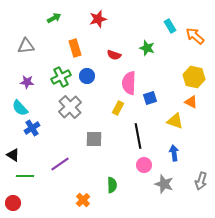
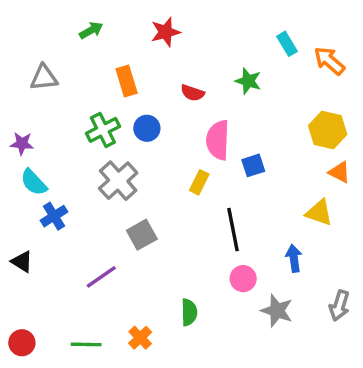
purple star: (27, 82) -> (22, 143), moved
orange triangle: (191, 102) -> (339, 172), moved
yellow triangle: (175, 121) -> (319, 213), moved
gray square: (94, 139) -> (142, 235), moved, turned -30
green line: (25, 176) -> (86, 344), moved

